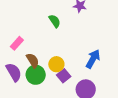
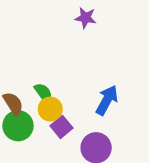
green semicircle: (55, 21) -> (43, 93), moved

